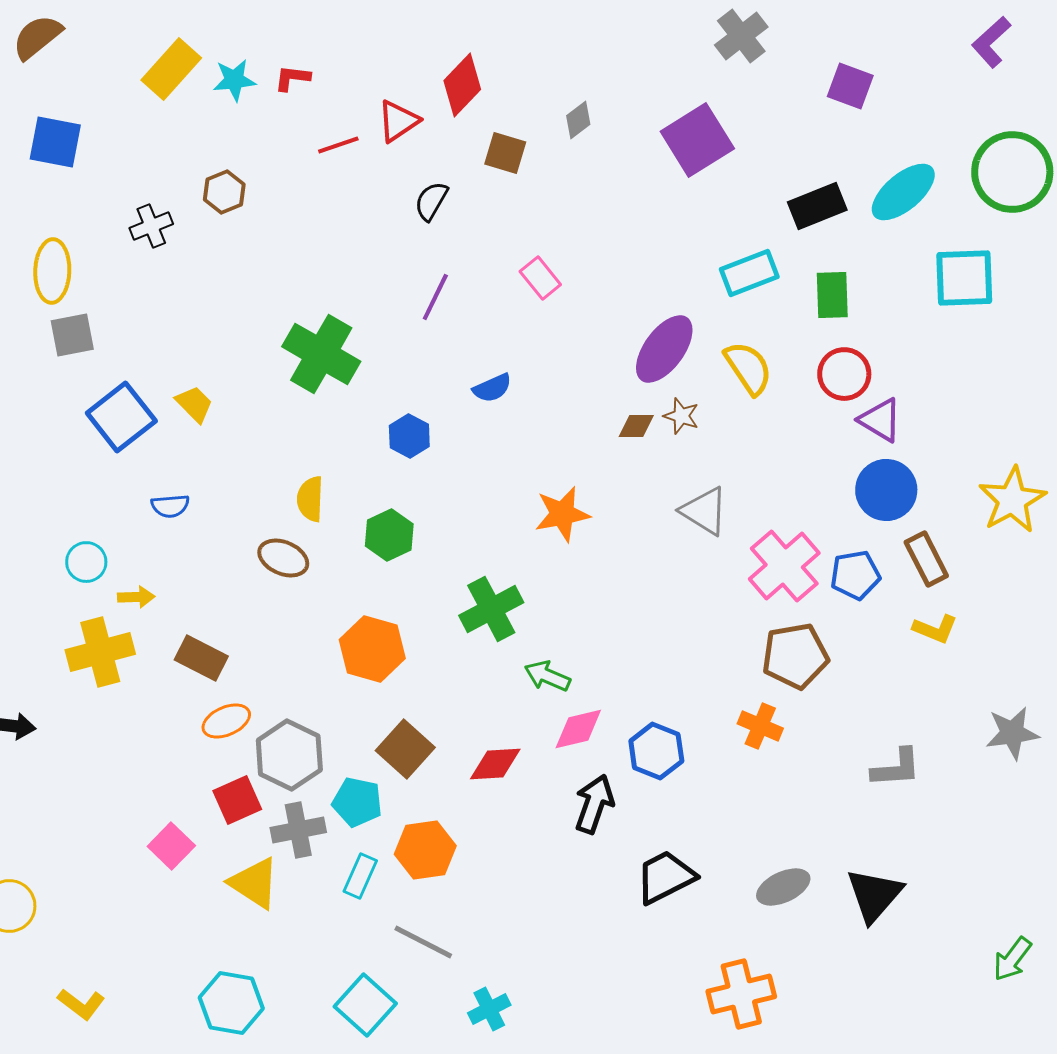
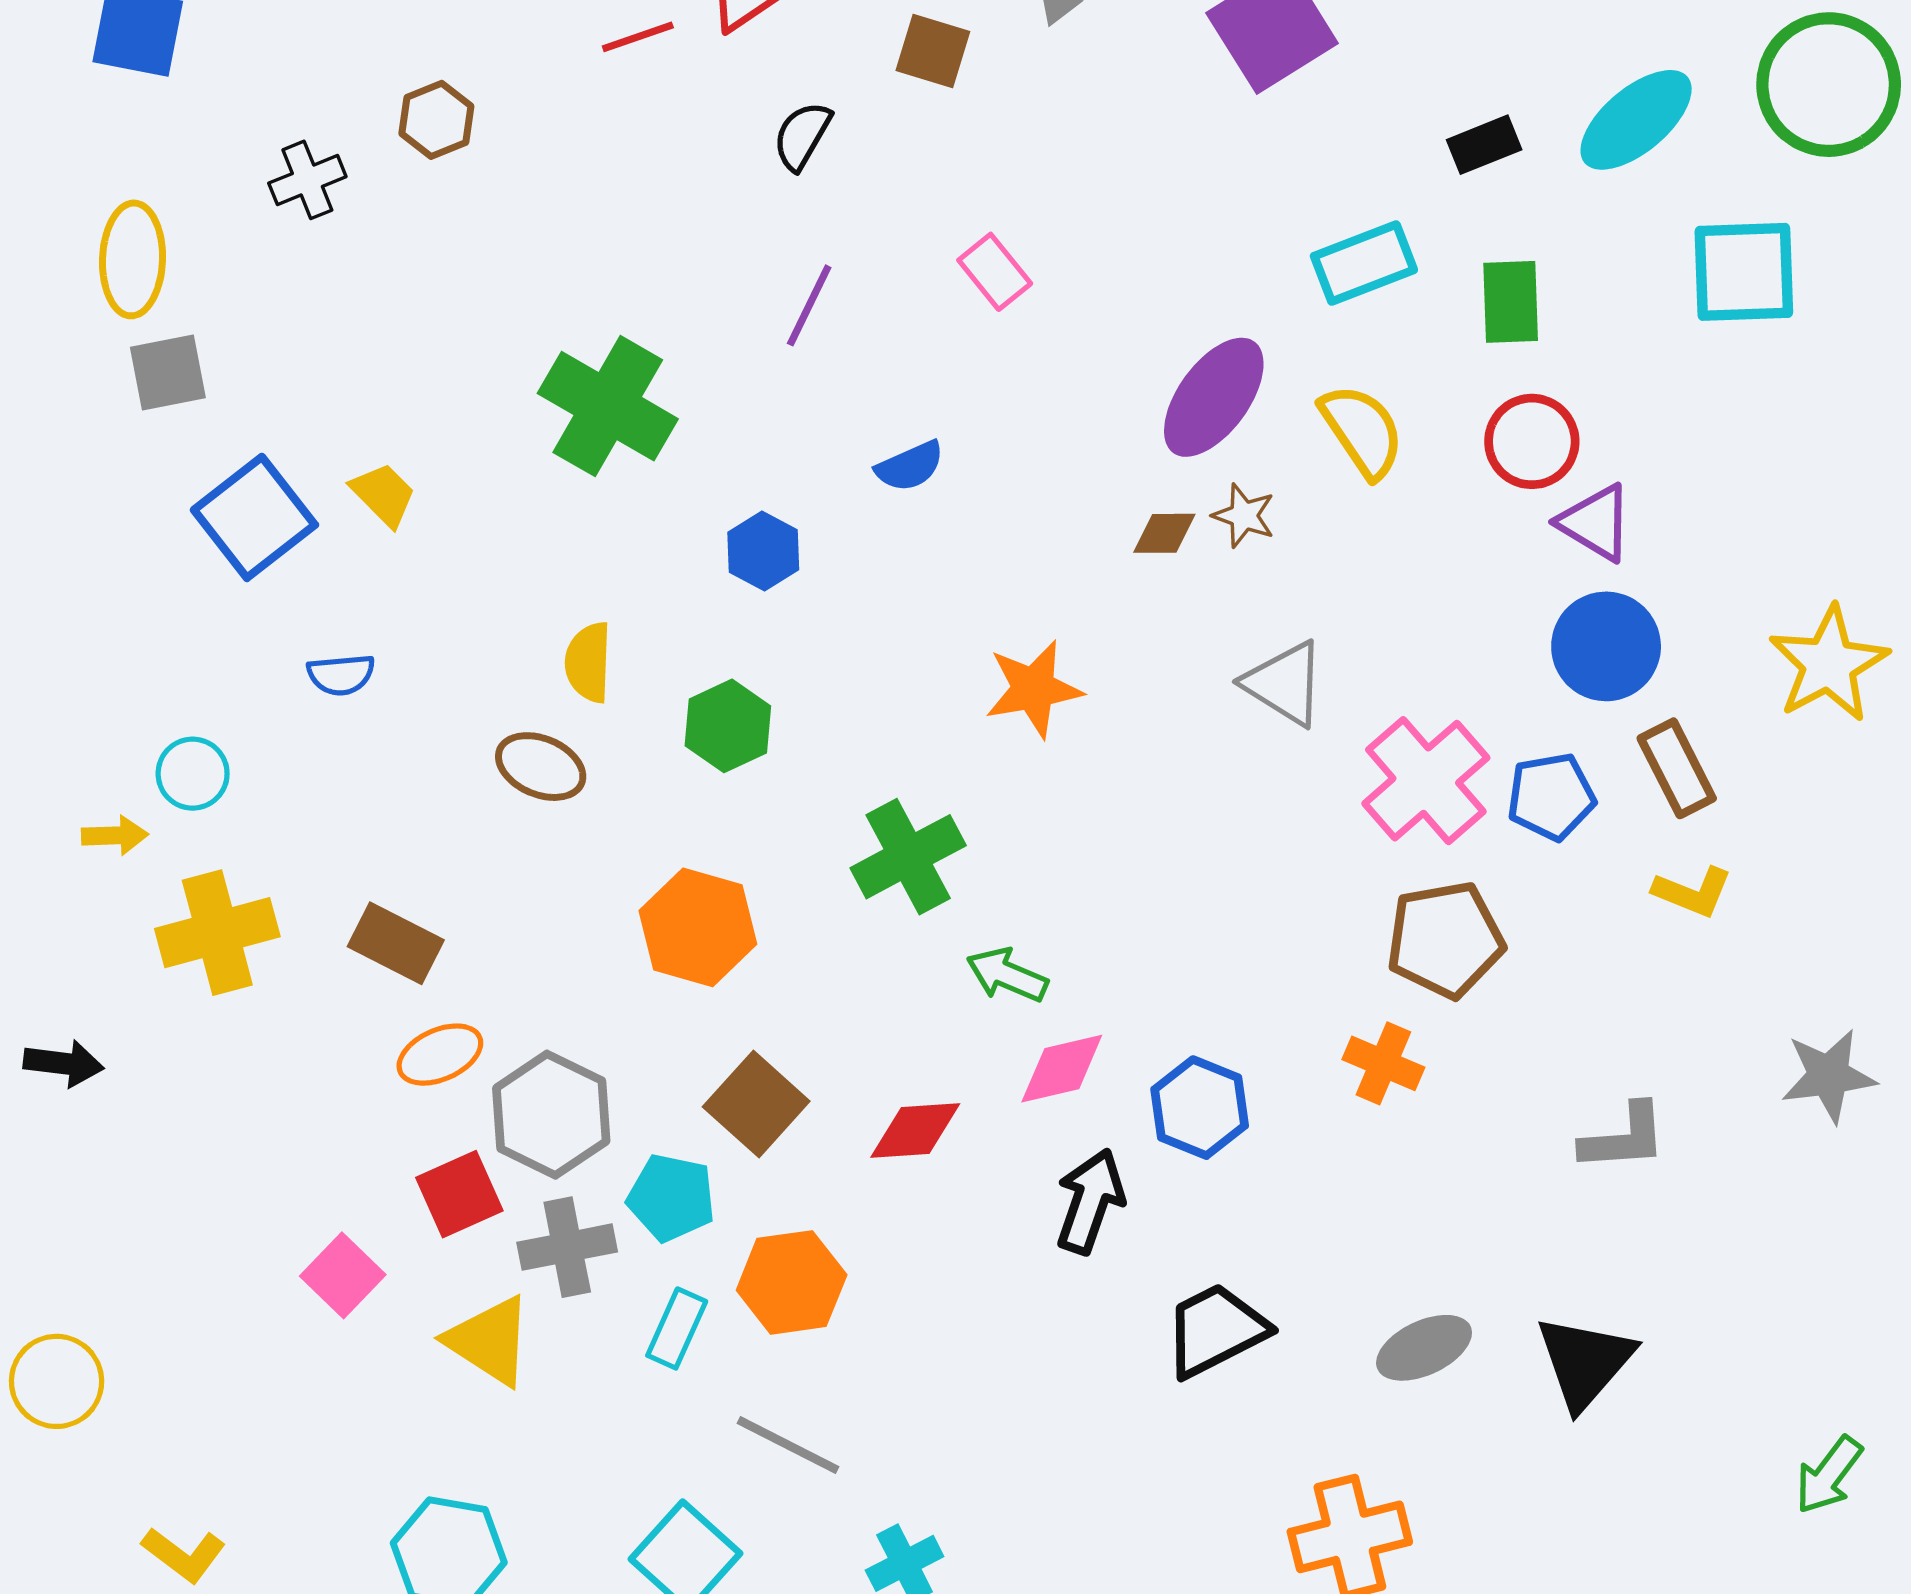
black rectangle: (817, 206) -> (1484, 145), size x0.7
yellow arrow: (136, 597) -> (115, 835), moved

